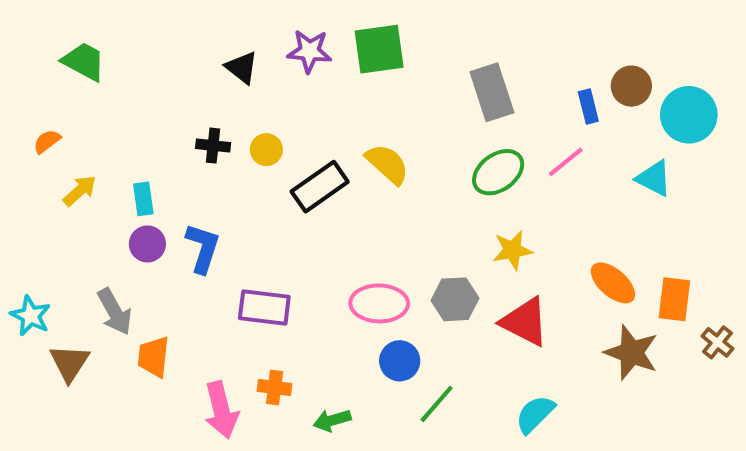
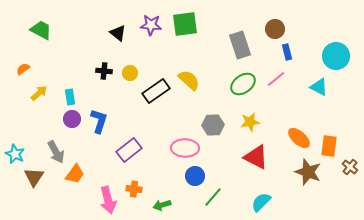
brown circle: (631, 86) -> (275, 29), moved
gray hexagon: (455, 299) -> (213, 125), moved
purple rectangle: (264, 308) -> (129, 150), turned -45
orange trapezoid: (154, 357) -> (75, 174), turned -150

